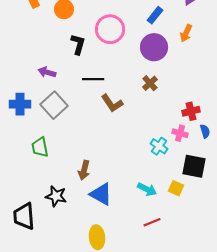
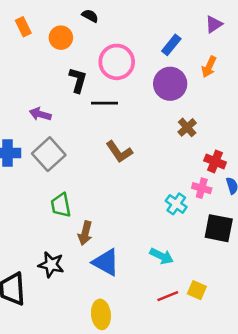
black line: (93, 79) -> (105, 103), moved
brown cross: (150, 83) -> (187, 127), moved
red cross: (191, 111) -> (215, 161), turned 36
green trapezoid: (40, 147) -> (61, 205), moved
yellow square: (176, 188) -> (197, 290), moved

